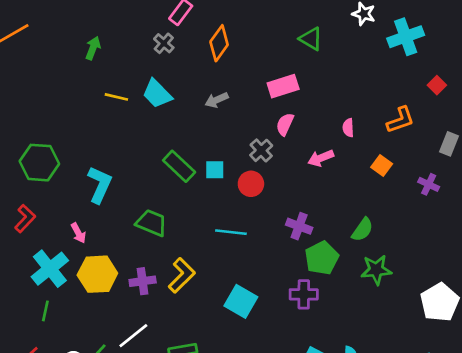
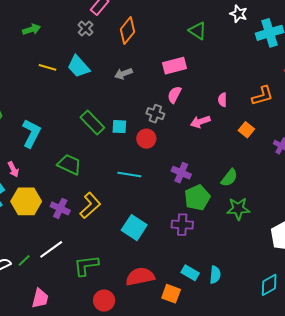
green arrow: (93, 48) -> (32, 29), turned 48
gray cross: (261, 150) -> (155, 114), turned -30
purple cross: (143, 281) -> (60, 208), turned 30

